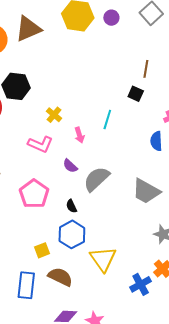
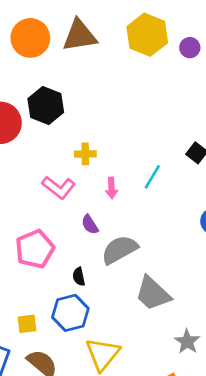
yellow cross: (54, 115) -> (85, 154), turned 35
gray trapezoid: (146, 191) -> (153, 294), moved

